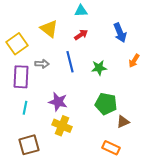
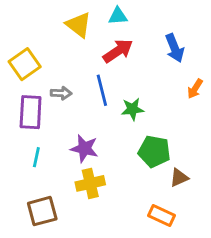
yellow triangle: (49, 29) -> (79, 25), moved
red arrow: (81, 35) -> (118, 51), size x1.5
green star: (99, 68) -> (132, 109), moved
yellow cross: (62, 126) -> (90, 183), turned -36

